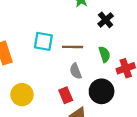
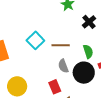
cyan square: (43, 41) -> (35, 40), turned 36
black circle: (102, 91) -> (84, 73), moved

